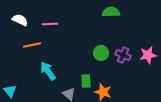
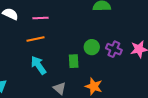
orange line: (32, 45) -> (35, 39), moved
green rectangle: (86, 81) -> (74, 61), moved

